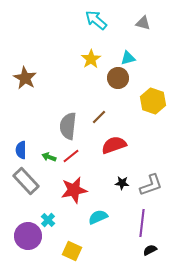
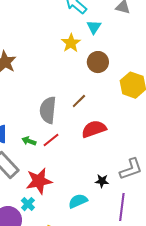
cyan triangle: (128, 58) -> (94, 27), moved, turned -42
black star: (122, 183) -> (102, 181), moved
red star: (74, 190) -> (39, 181), moved

